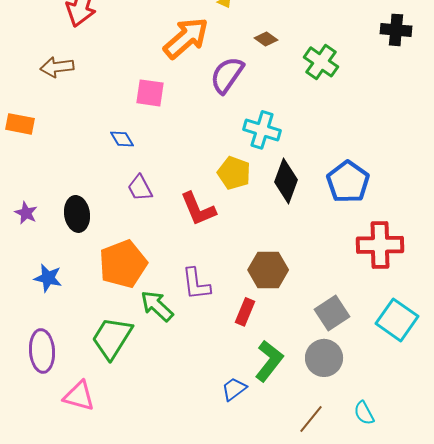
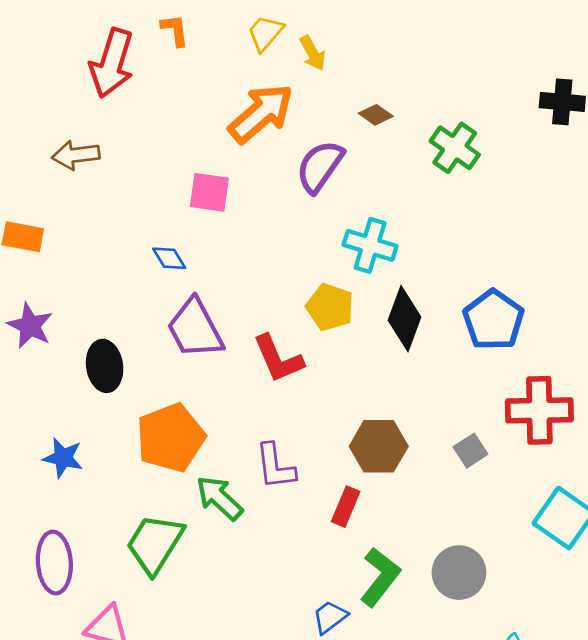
purple trapezoid: (140, 188) -> (195, 329), size x1.6
purple star: (26, 213) -> (30, 326), moved, size x1.4
gray square: (332, 313) -> (470, 451), moved, size x0.7

